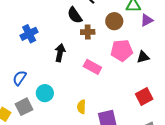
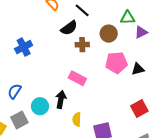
black semicircle: (75, 15) -> (69, 28), turned -90
black arrow: (60, 53) -> (61, 100), moved
pink rectangle: (92, 67) -> (77, 78), moved

